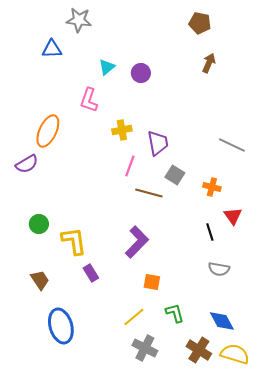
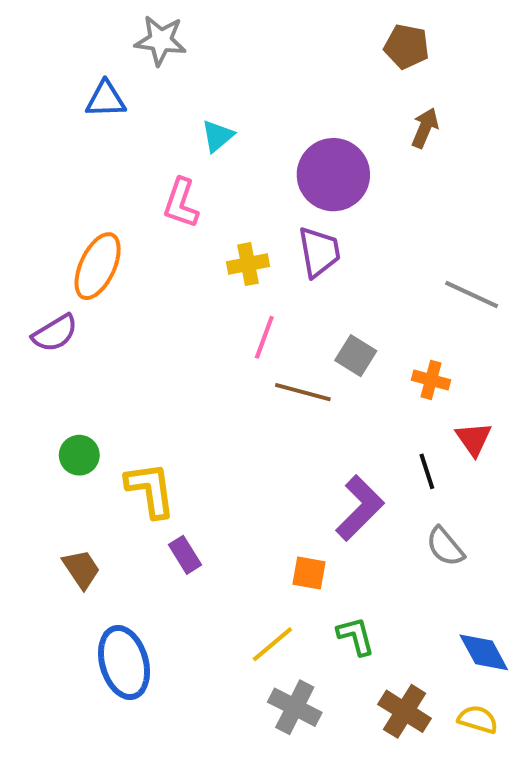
purple circle: (141, 73) -> (333, 175), moved, size x1.8
purple trapezoid: (158, 143) -> (319, 252), moved
purple L-shape: (137, 242) -> (360, 508), moved
gray semicircle: (219, 269) -> (445, 547), turned 40
blue diamond: (222, 321) -> (484, 652), moved
yellow semicircle: (235, 354) -> (478, 719), size x0.7

